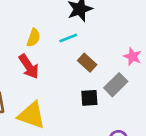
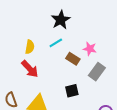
pink star: (132, 57) -> (90, 49), moved
black square: (89, 98) -> (72, 91), moved

